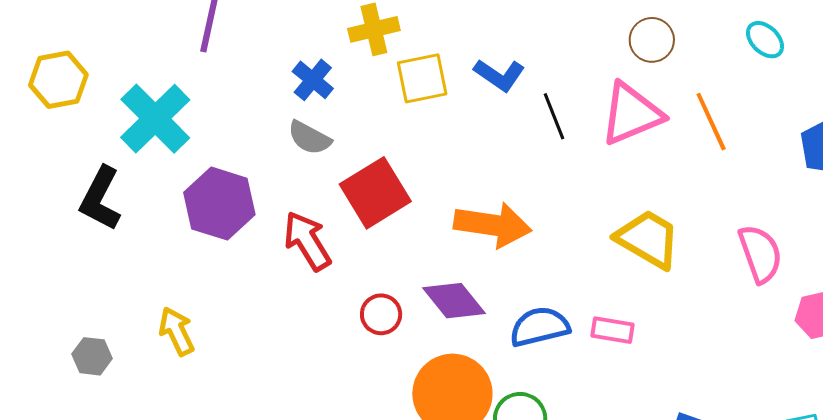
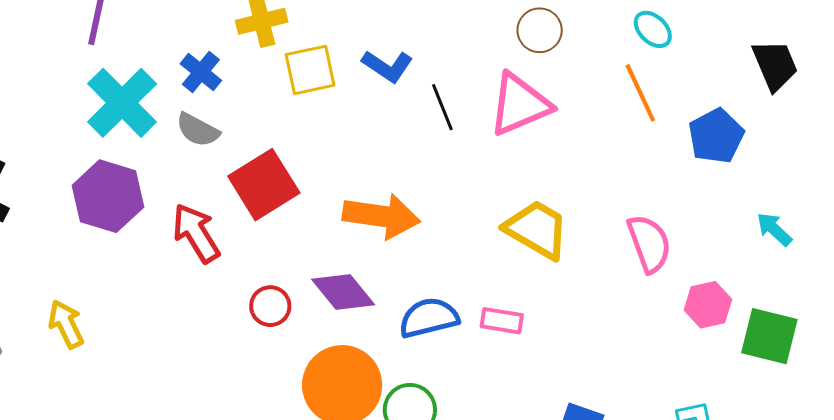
cyan cross: (155, 119) -> (122, 103), moved
orange line: (711, 122) -> (640, 93), moved

